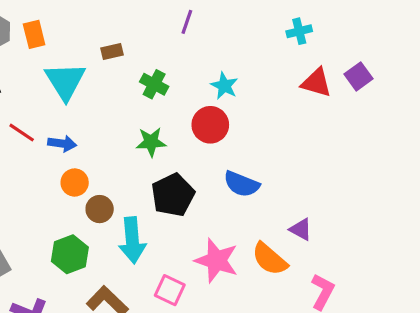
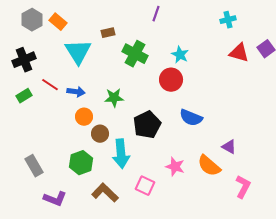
orange rectangle: (34, 34) -> (58, 22), turned -36
green cross: (154, 84) -> (135, 54), size x1.4
green star: (151, 142) -> (114, 98), moved
pink star: (217, 260) -> (175, 167), size x0.7

